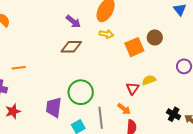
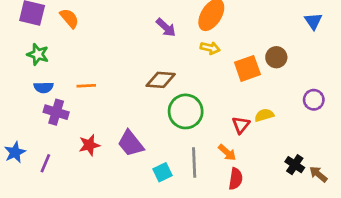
brown diamond: (71, 47) -> (161, 80), moved
green circle: (81, 92) -> (186, 111), moved
purple trapezoid: (54, 107) -> (131, 143), turned -50
red star: (13, 111) -> (89, 145), moved

